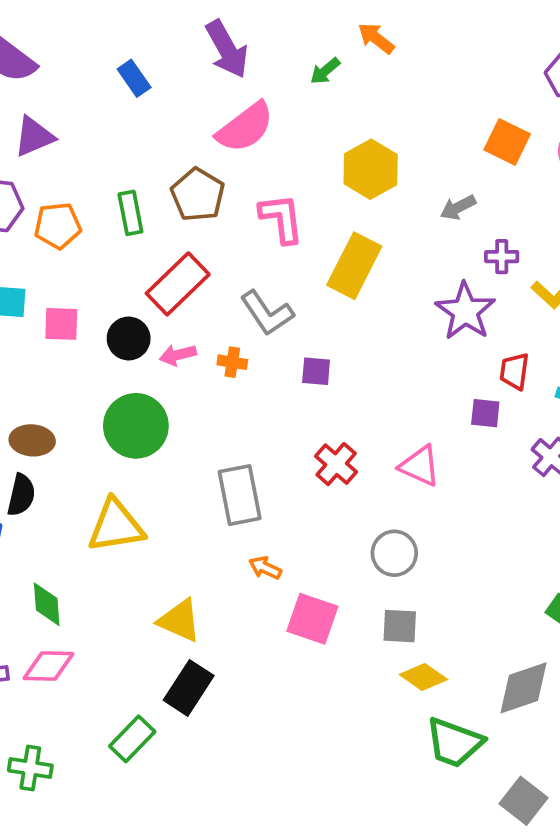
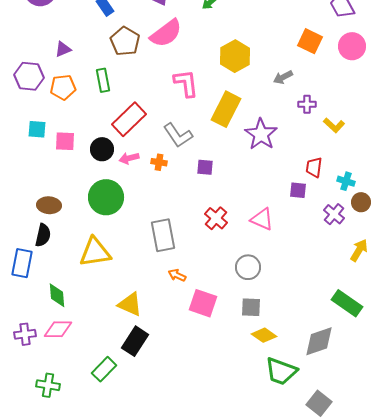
purple triangle: (34, 136) -> (63, 49), moved, size x0.7
brown pentagon: (198, 195) -> (125, 41), moved
purple star: (465, 311) -> (261, 134), moved

